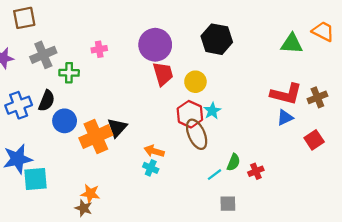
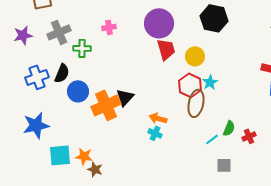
brown ellipse: (197, 134) -> (196, 103), turned 36
cyan square: (35, 179) -> (60, 155), moved
orange star: (90, 194) -> (84, 156), moved

